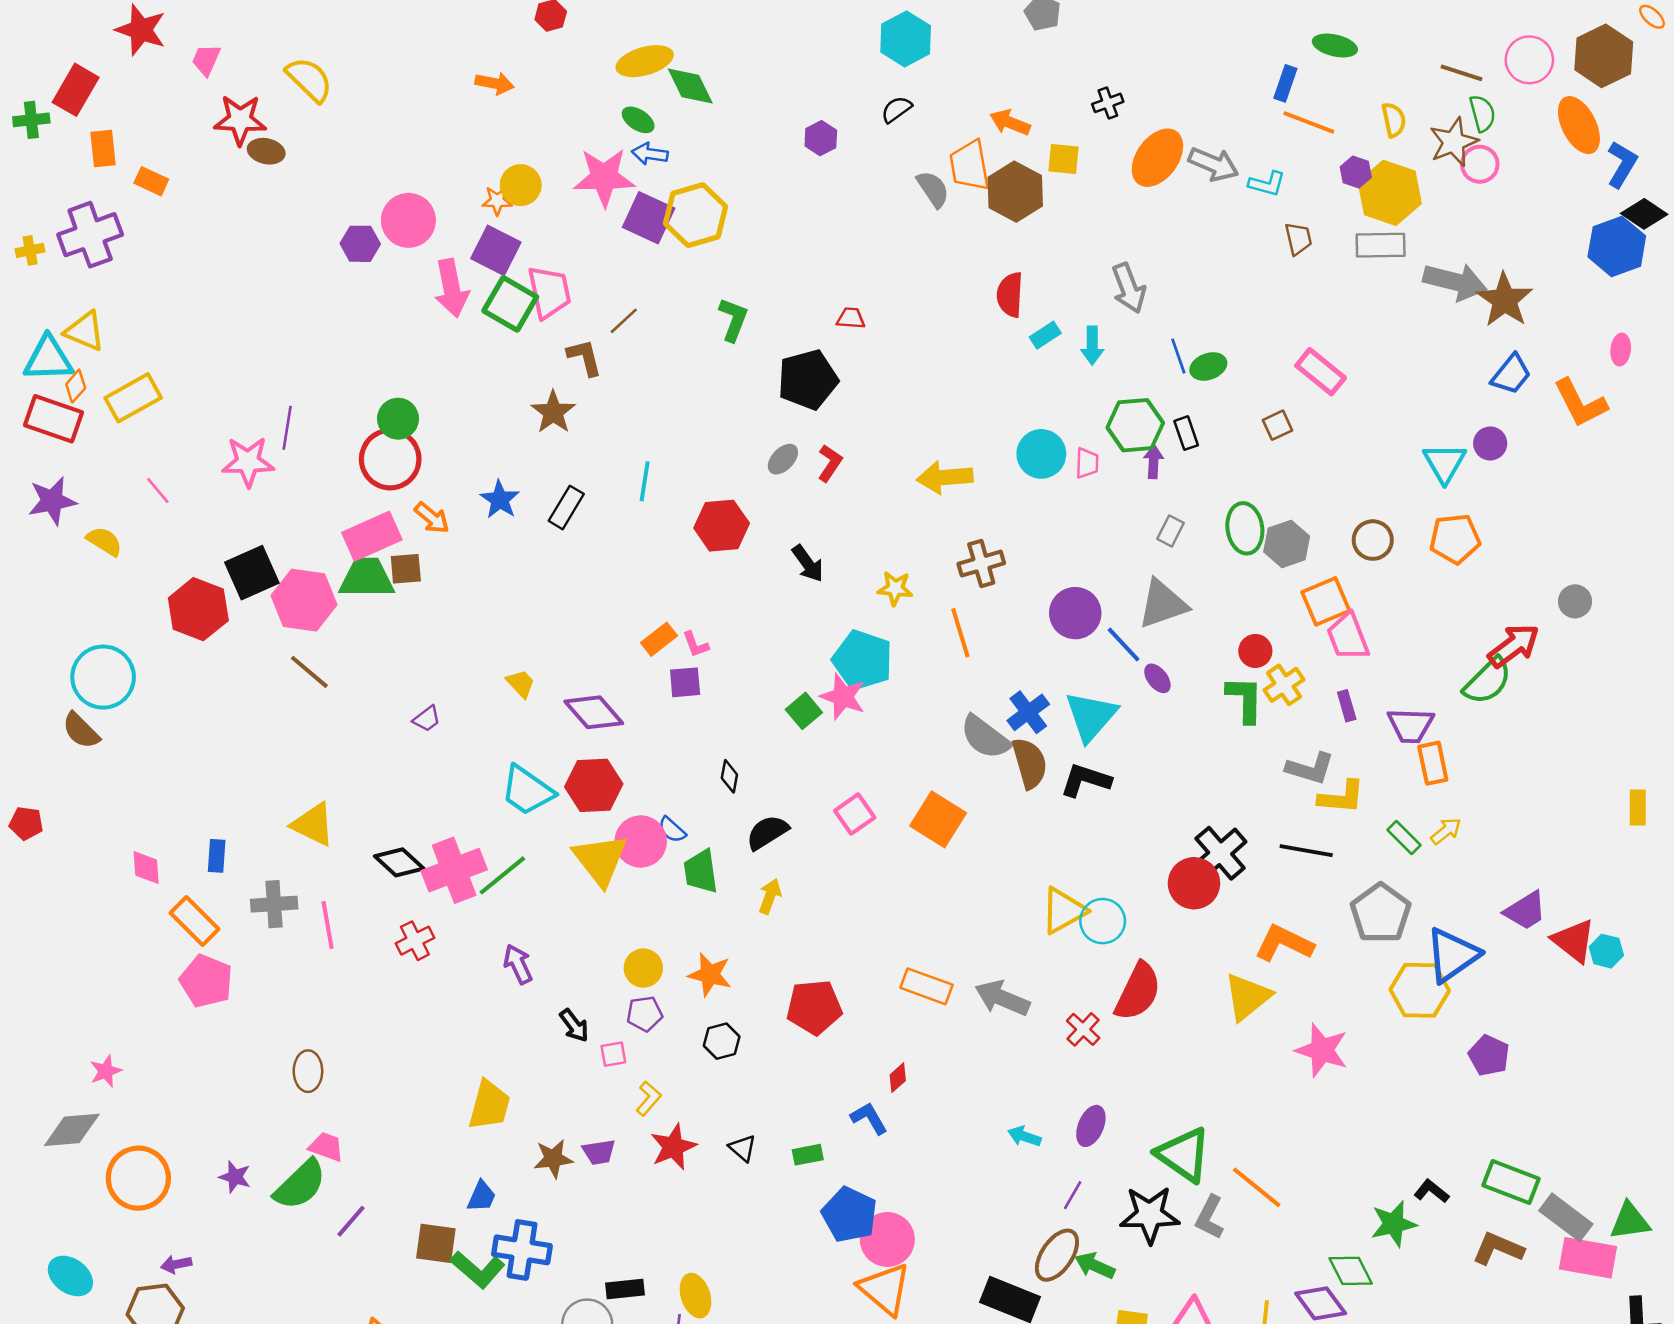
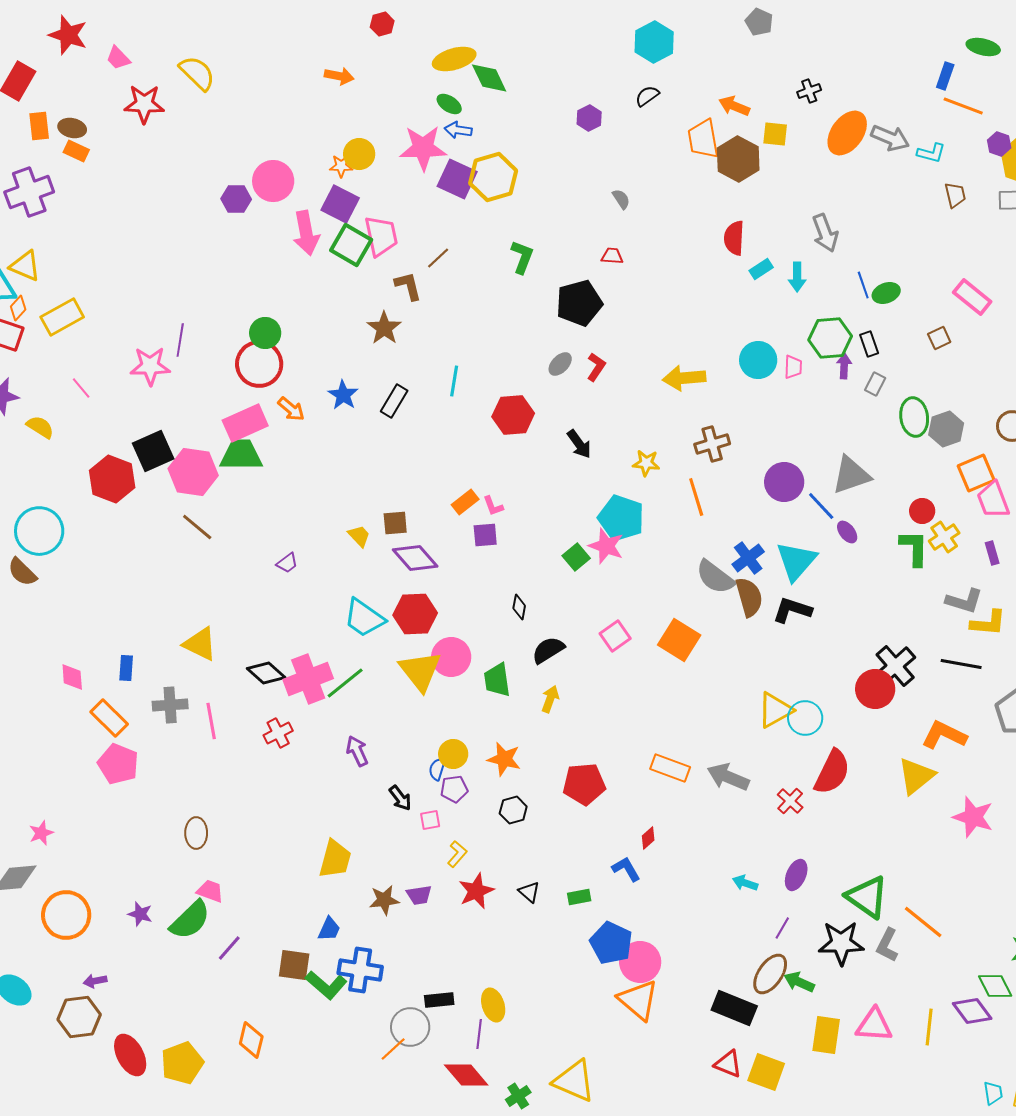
pink trapezoid: (206, 60) -> (118, 58), turned -68
brown ellipse: (266, 151) -> (72, 128), moved
gray semicircle: (933, 189) -> (621, 199), moved, size x0.7
gray rectangle: (1170, 531) -> (875, 384), moved
brown square: (406, 569) -> (395, 523), moved
blue semicircle: (672, 830) -> (437, 769), moved, turned 65

